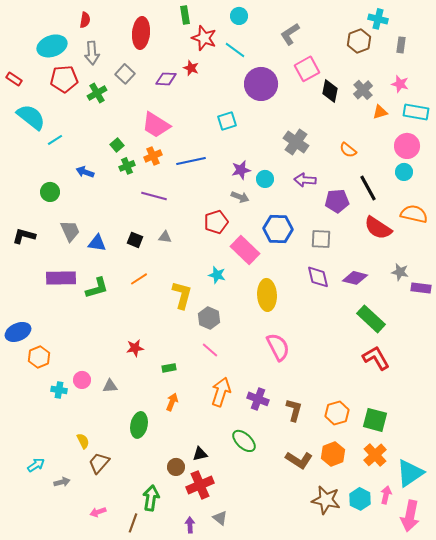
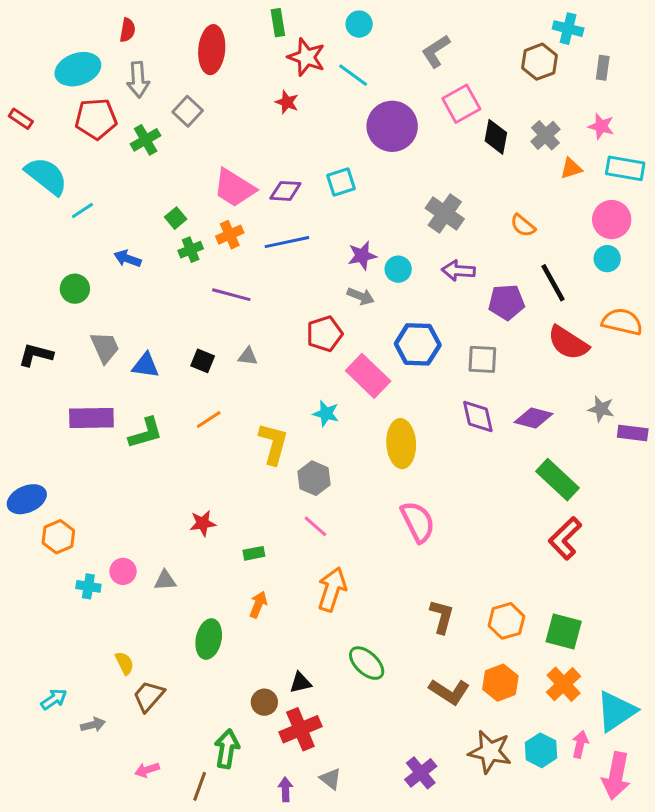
purple diamond: (166, 79) -> (285, 191), moved
red L-shape: (376, 358) -> (565, 538), turned -104
purple cross: (258, 399) -> (421, 773), moved, turned 30

